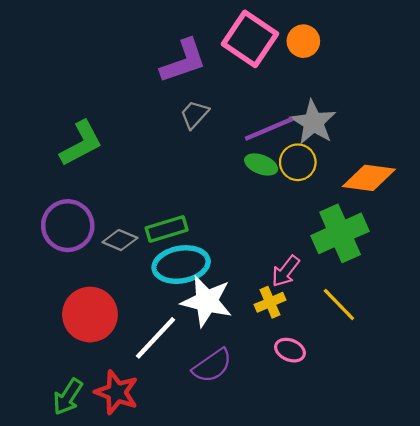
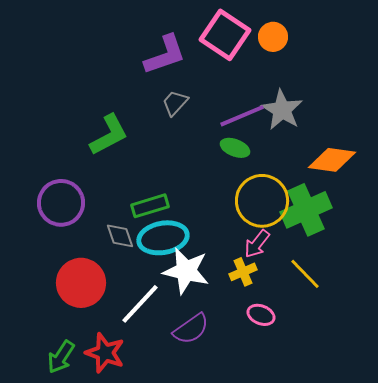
green L-shape: (81, 143) -> (109, 135), moved
yellow circle: (298, 162) -> (262, 201), moved, size x1.6
gray diamond: (120, 240) -> (120, 236), moved, turned 48

